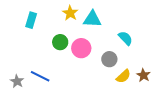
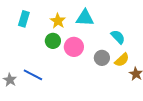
yellow star: (70, 13) -> (58, 21), moved
yellow semicircle: (123, 76) -> (122, 60), moved

